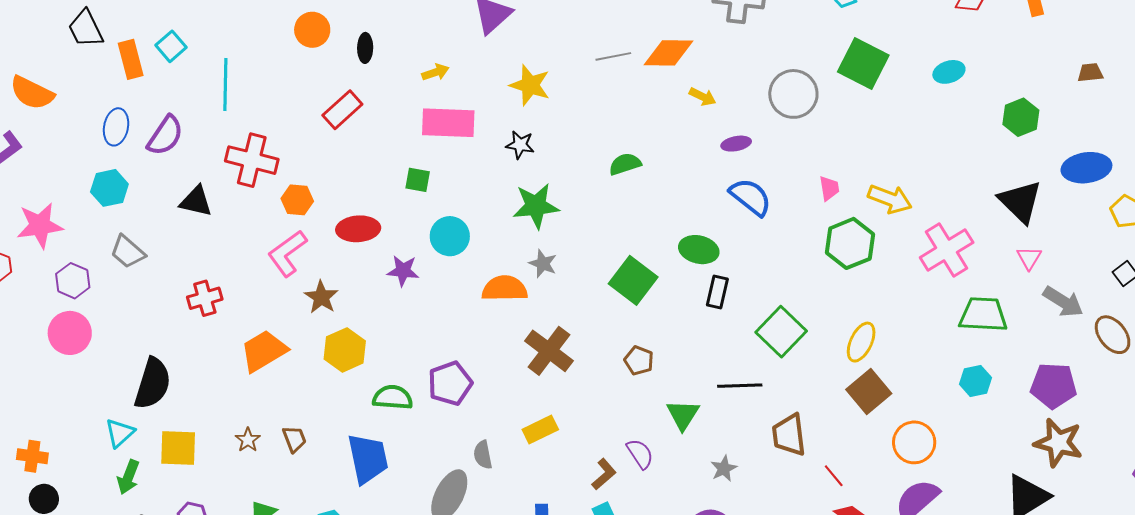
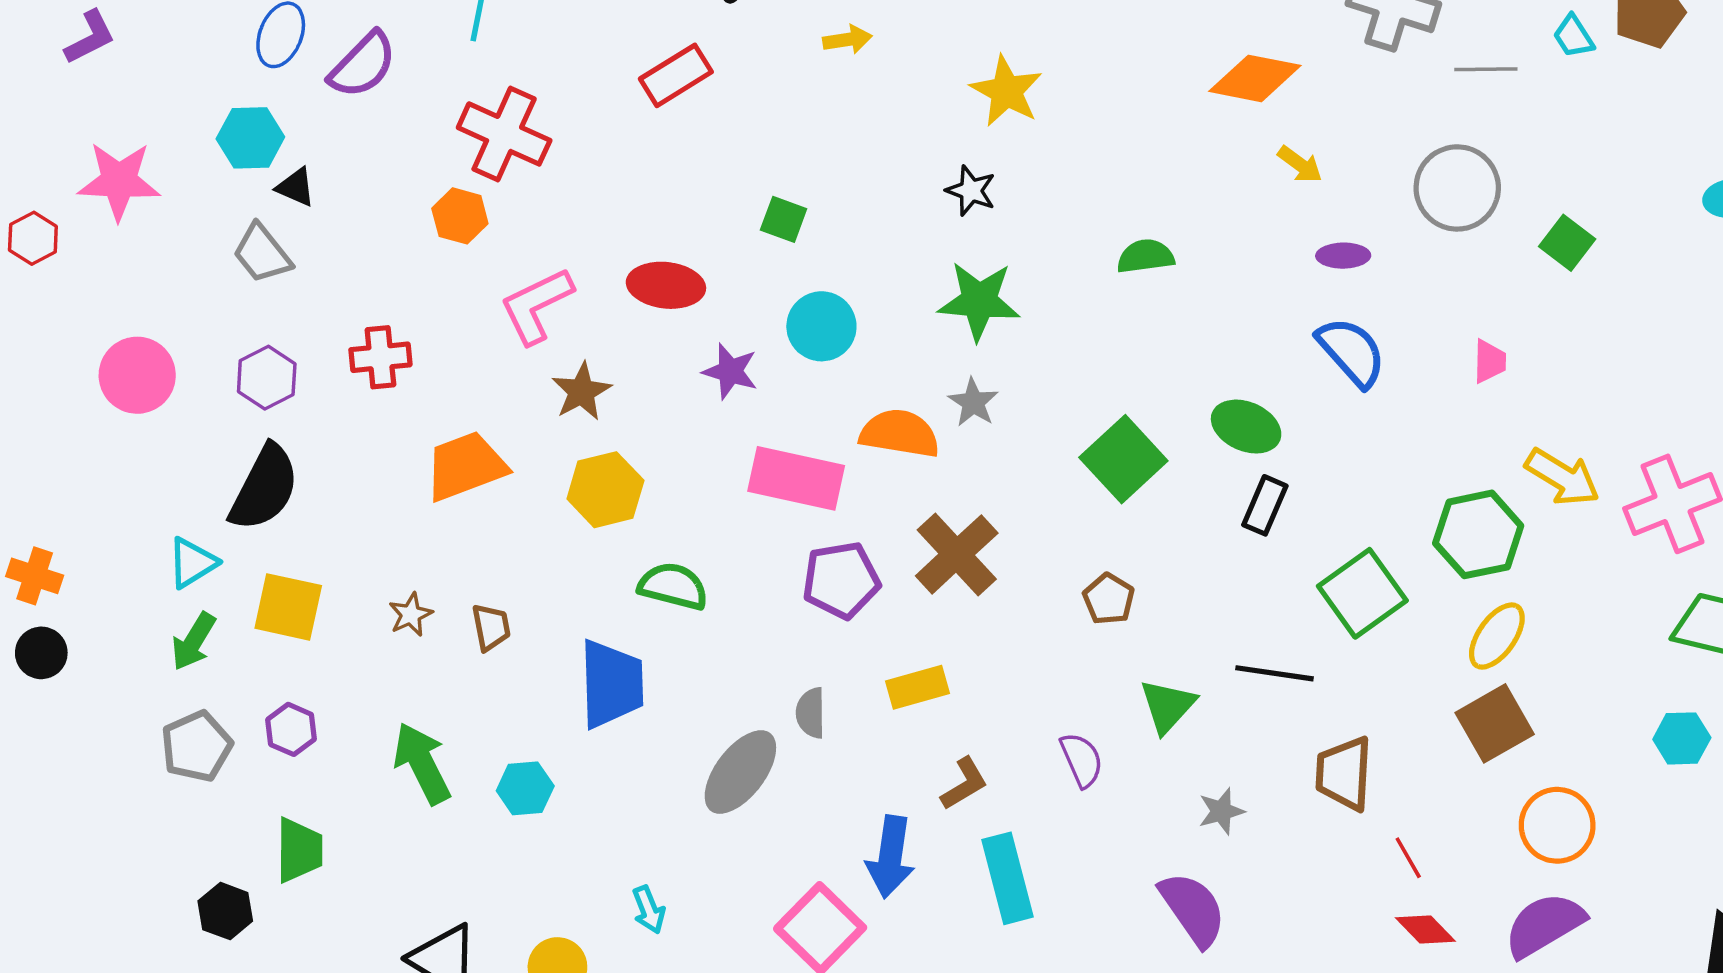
gray line: (613, 56) -> (1486, 69), moved
green square: (863, 64) -> (1567, 243), moved, size x0.6
pink rectangle: (448, 123) -> (796, 478), moved
yellow arrow: (890, 199) -> (1562, 477), moved
orange hexagon: (297, 200) -> (460, 216), moved
black triangle: (196, 201) -> (296, 187), moved, size x0.7
green hexagon: (850, 243) -> (1478, 534), moved
purple hexagon: (73, 281) -> (267, 378), moved
purple pentagon: (450, 383) -> (841, 580), moved
brown L-shape: (604, 474) -> (964, 784), moved

